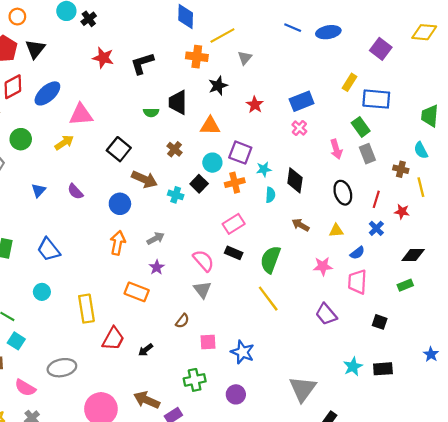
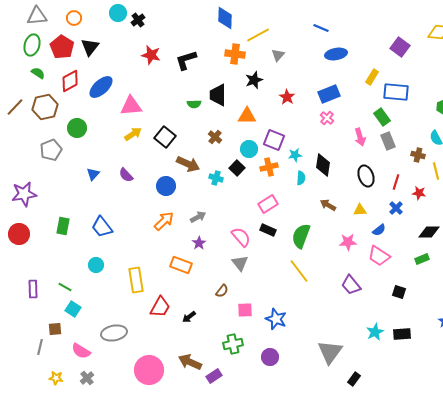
blue ellipse: (328, 32) -> (336, 54), moved
yellow arrow: (64, 143) -> (133, 134), moved
orange arrow: (118, 243) -> (164, 221), turned 35
pink trapezoid: (357, 282) -> (379, 256), turned -60

